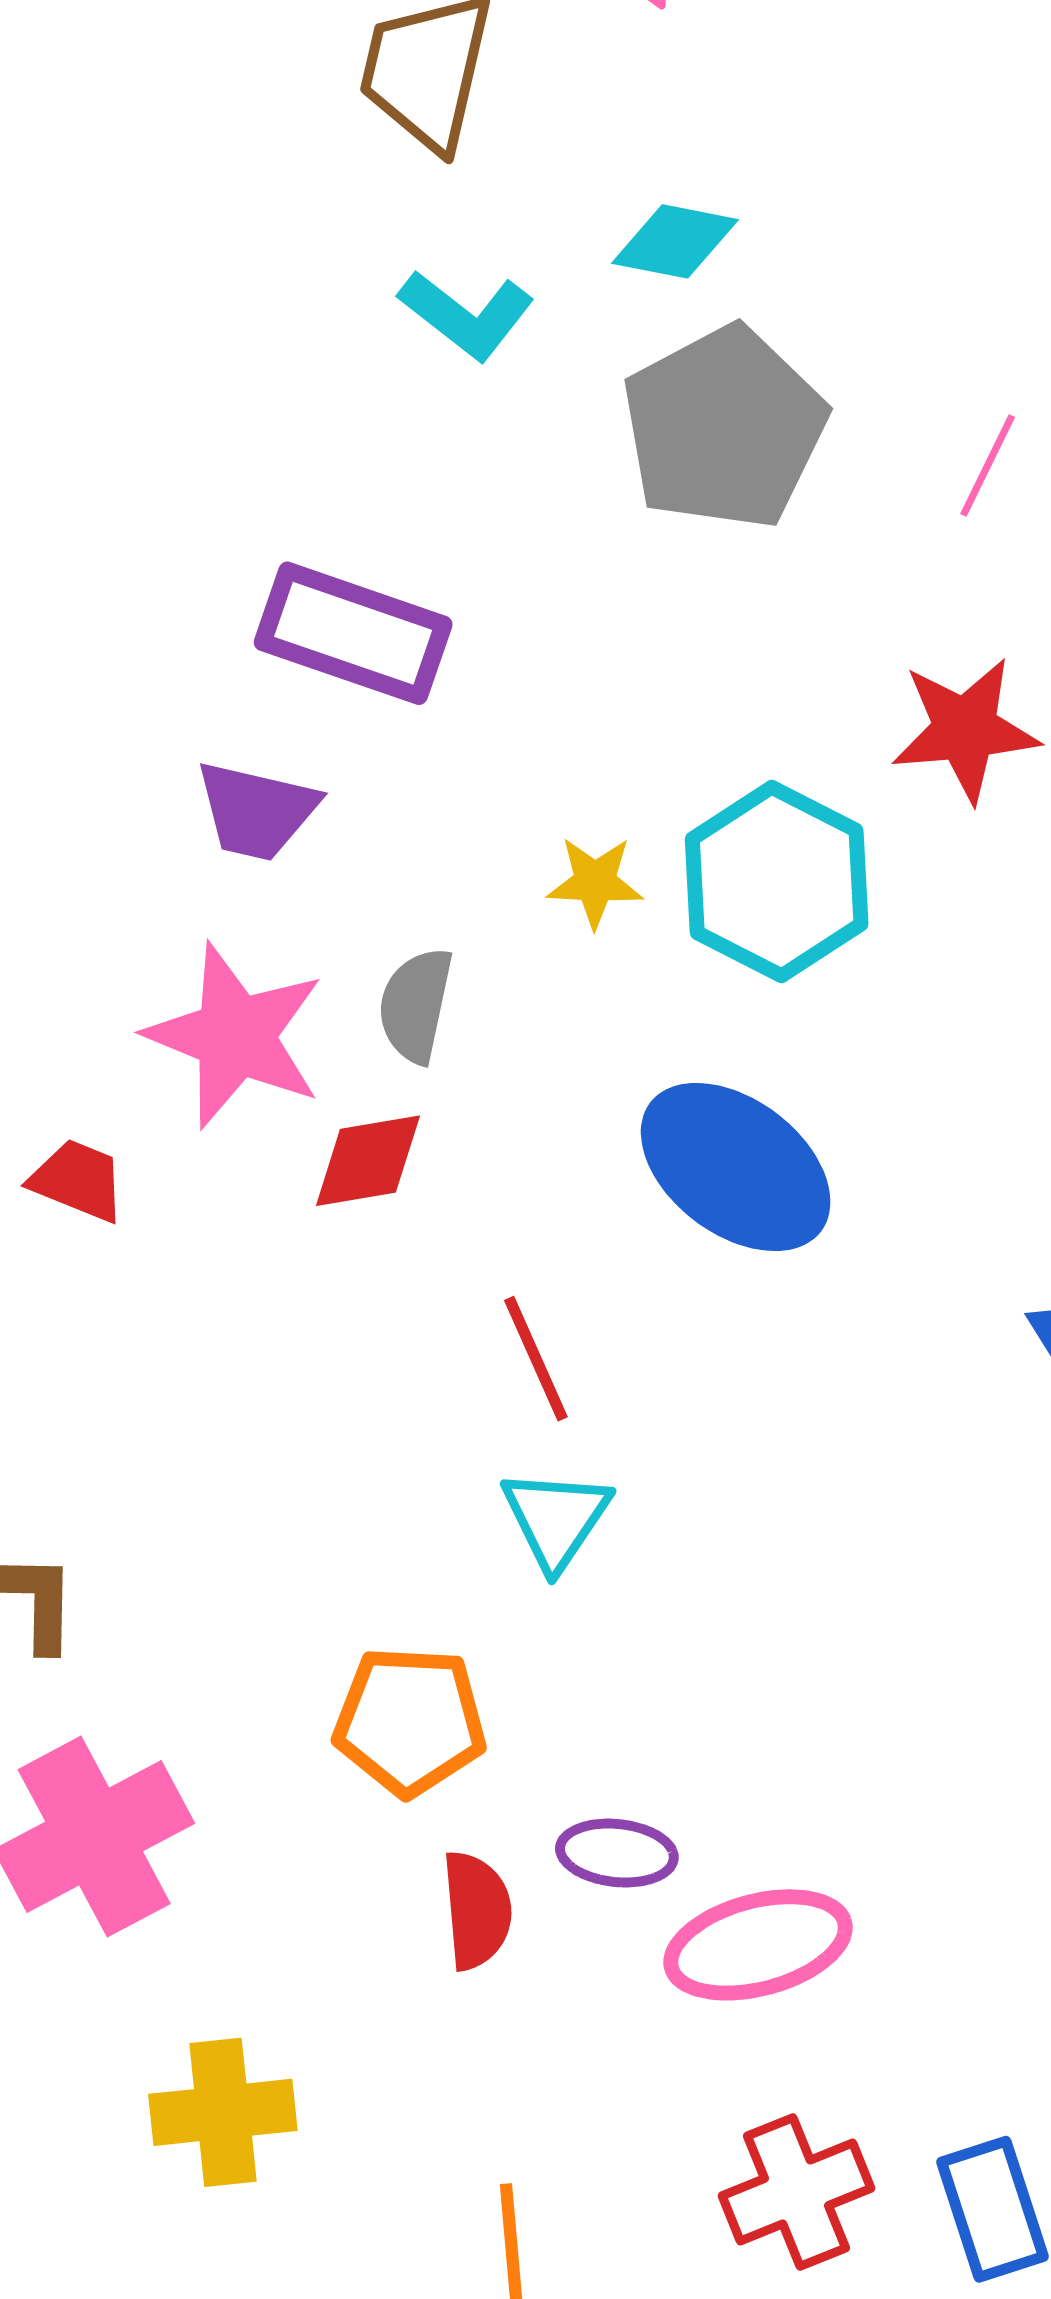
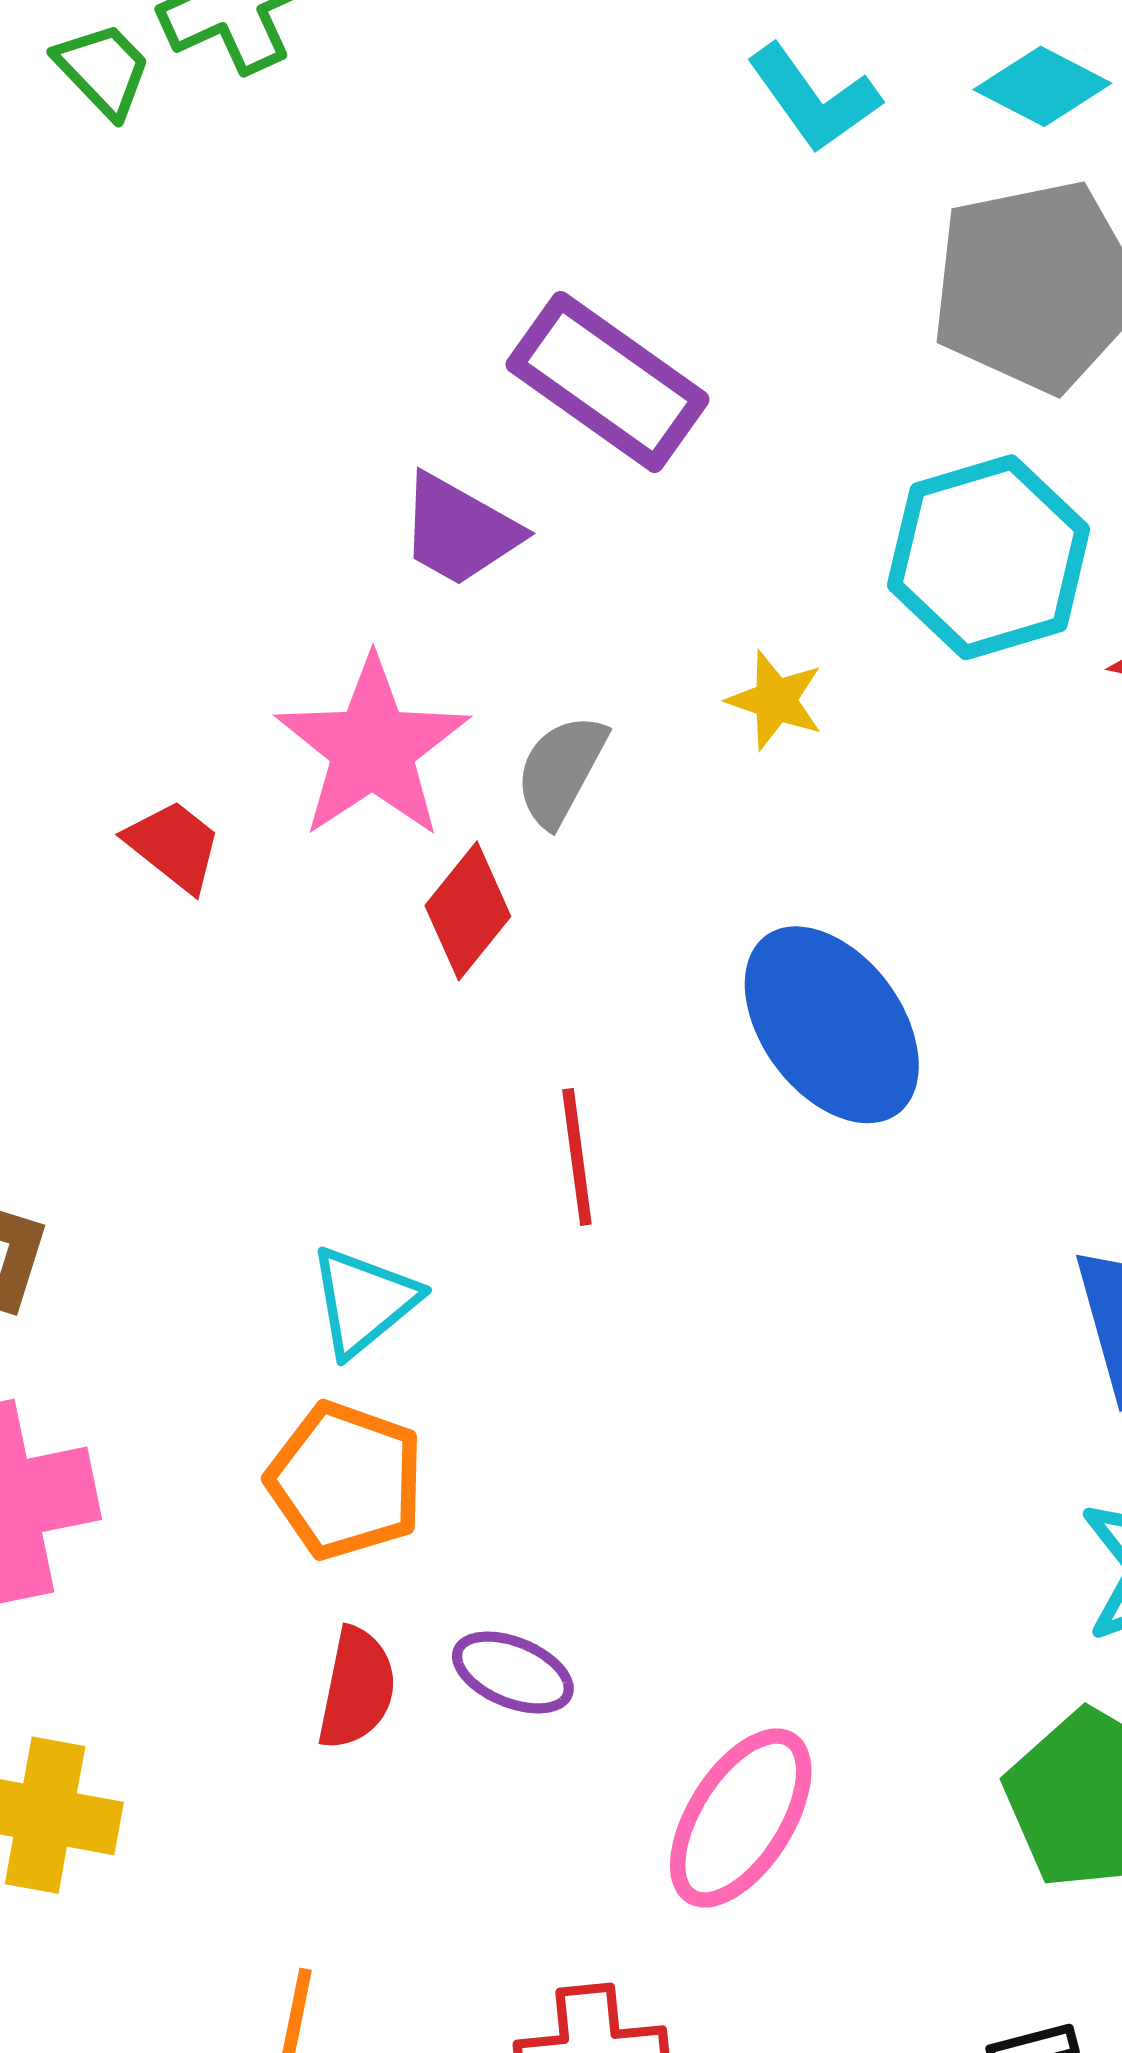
cyan hexagon: (777, 882) -> (989, 557), moved
red diamond: (368, 1161) -> (468, 911), turned -58
cyan triangle: (556, 1519) -> (364, 1301), moved
pink ellipse: (758, 1945) -> (741, 1818), moved, turned -59

